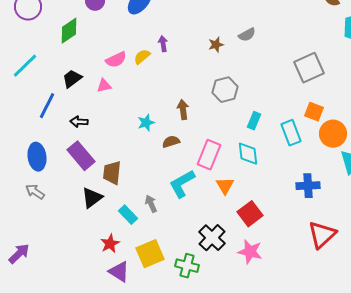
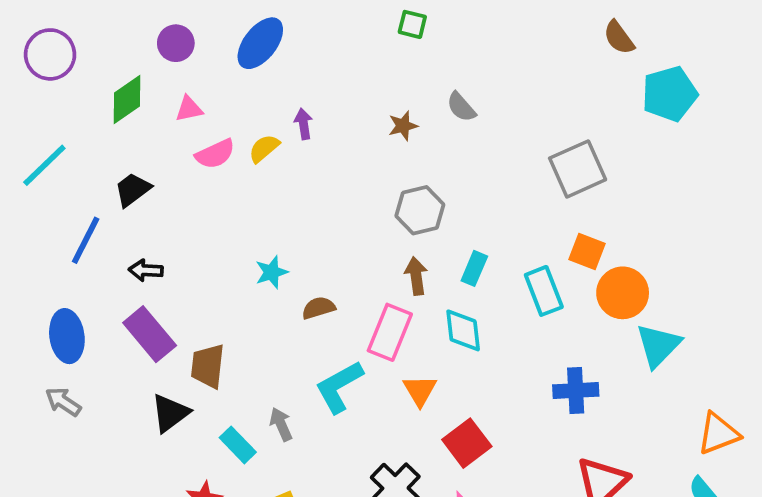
gray semicircle: (247, 35) -> (461, 107), turned 78
pink triangle: (104, 86) -> (189, 109), moved
brown arrow: (183, 110) -> (416, 276), moved

